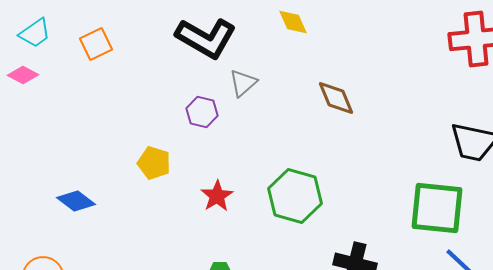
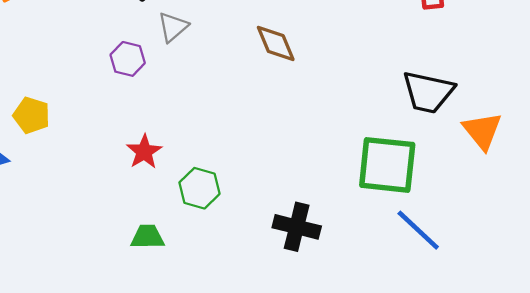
yellow pentagon: (154, 163) -> (32, 115), moved
green hexagon: (295, 196) -> (199, 188), moved, size x0.7

